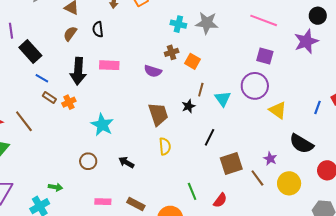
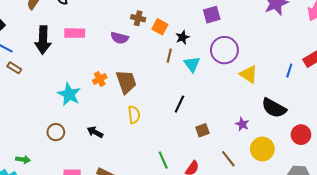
brown cross: (172, 52) -> (138, 18), turned 32
purple square: (265, 56) -> (212, 15), moved, turned -30
orange cross: (69, 102) -> (100, 79), moved
black star: (188, 106) -> (182, 37), moved
brown square: (231, 163) -> (202, 130), size x0.6
brown line: (257, 178) -> (228, 159), moved

